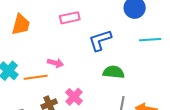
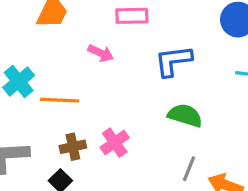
pink arrow: (55, 63) -> (101, 53), moved

